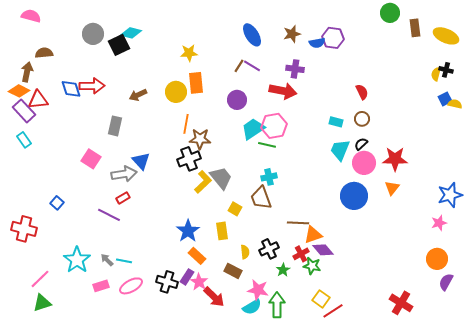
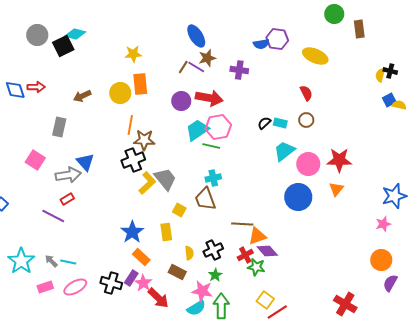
brown star: (292, 34) -> (207, 58), moved
yellow ellipse: (446, 36) -> (315, 56), moved
red arrow: (92, 86) -> (36, 87), size x0.7
red arrow: (283, 91) -> (209, 98), moved
black semicircle: (361, 144) -> (264, 123), moved
cyan trapezoid: (340, 150) -> (284, 151), turned 30
green star: (283, 270) -> (215, 275), moved

